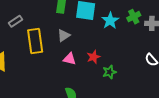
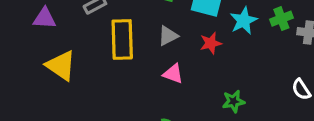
red star: (93, 57) -> (211, 43), moved

